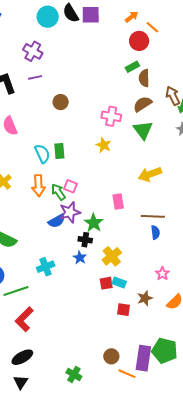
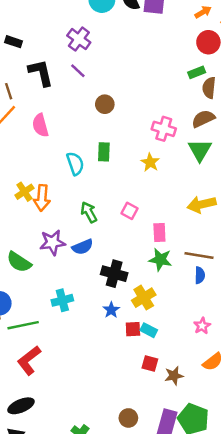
purple line: (35, 77) -> (78, 71), turned 48
green rectangle: (59, 151) -> (104, 152), moved
orange arrow: (39, 186) -> (42, 198), moved
pink square: (70, 186) -> (130, 211), moved
purple star: (70, 212) -> (53, 242), moved
green star: (94, 223) -> (160, 260), moved, turned -30
black cross: (85, 240) -> (114, 274), size x1.5
blue star: (80, 258) -> (111, 310), moved
brown star: (145, 298) -> (174, 376), moved

